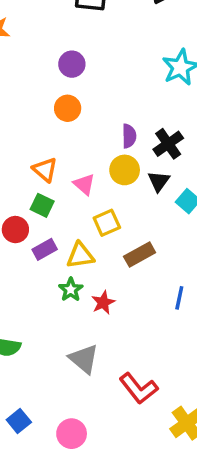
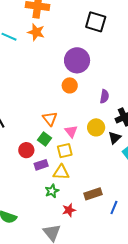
purple circle: (72, 64) -> (77, 60), size x1.6
purple semicircle: (129, 136) -> (104, 96), moved
yellow square: (107, 223) -> (65, 151), moved
brown rectangle: (140, 254) -> (93, 194), moved
red star: (103, 303) -> (69, 210), moved

